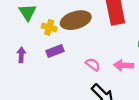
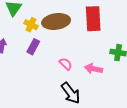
purple rectangle: (55, 51) -> (33, 47), turned -49

